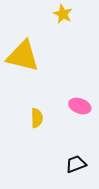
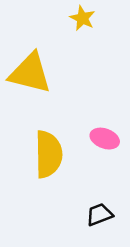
yellow semicircle: (37, 118) -> (48, 154), size x1.8

